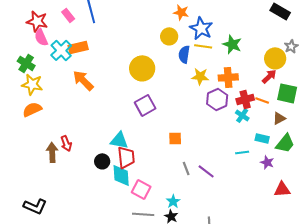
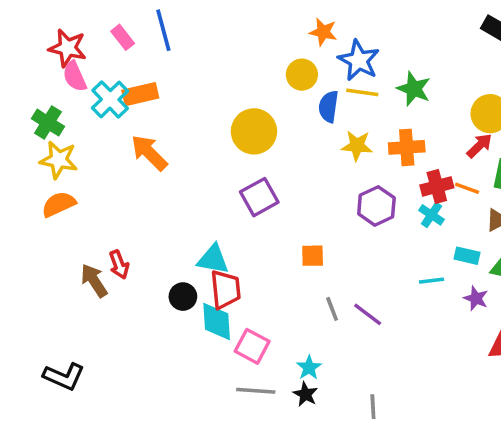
purple hexagon: (217, 99) -> (376, 206), moved
brown arrow: (52, 152) -> (94, 281), turned -30

